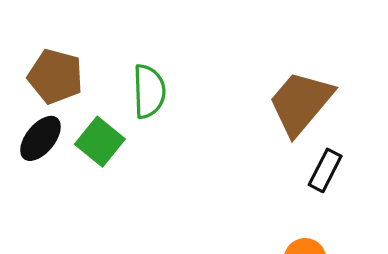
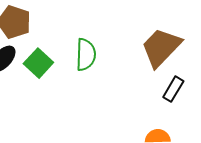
green semicircle: (149, 91) -> (86, 55), moved

